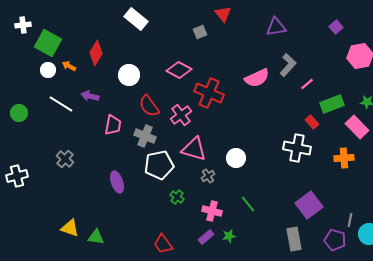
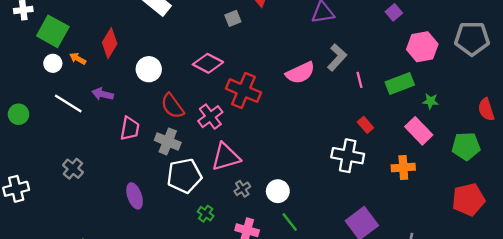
pink line: (307, 84) -> (360, 80), turned -64
green rectangle: (332, 104) -> (400, 83), moved
pink triangle: (194, 149) -> (226, 157), turned -32
white circle: (236, 158) -> (278, 191), moved

